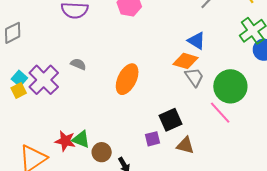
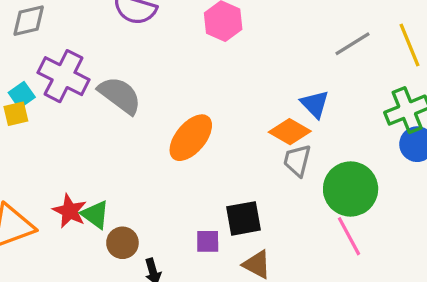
gray semicircle: (78, 64) -> (120, 95), size x1.8
gray trapezoid: (194, 77) -> (297, 160), turned -145
purple cross: (44, 80) -> (64, 76), moved, turned -32
pink line: (220, 113) -> (349, 236), moved

